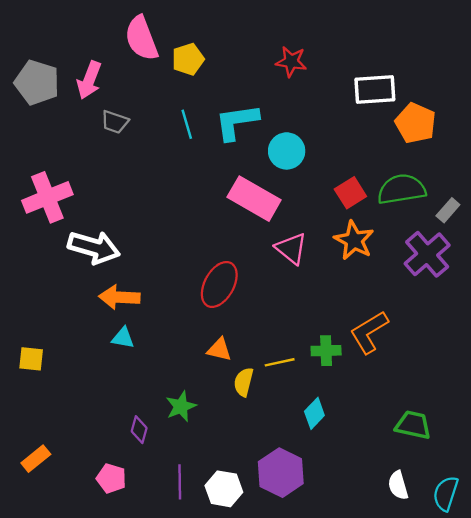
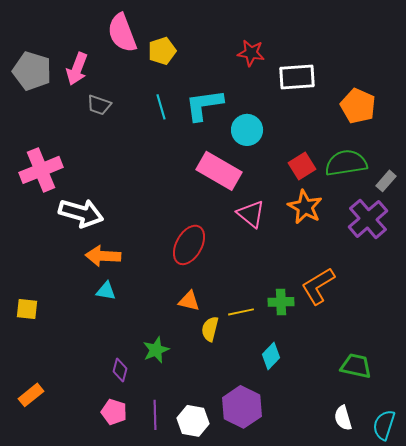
white rectangle: (375, 89) -> (297, 77), moved
pink pentagon: (111, 478) -> (114, 412), moved

